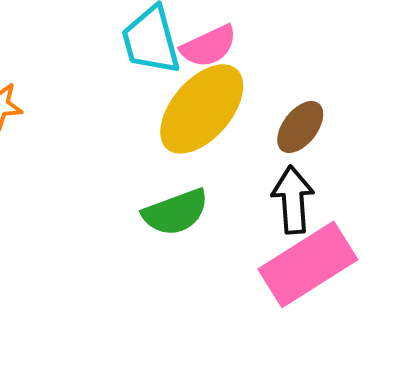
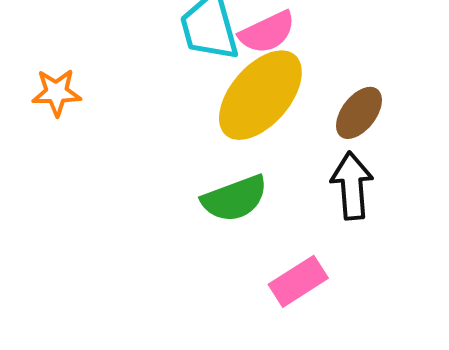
pink rectangle: (308, 264) -> (298, 281), moved, size x0.6

